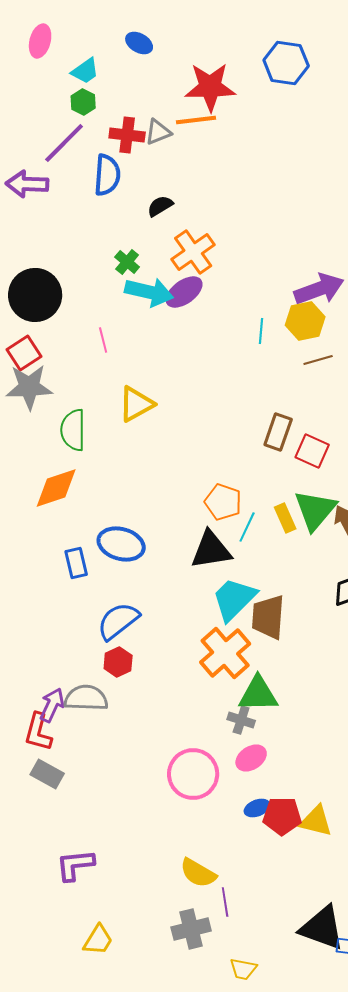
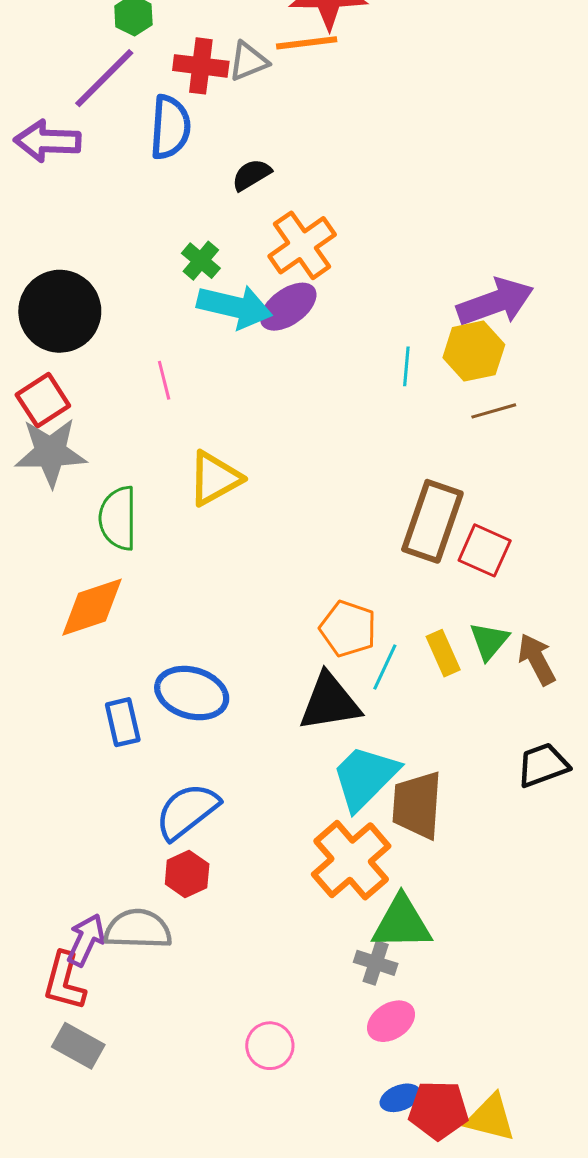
brown rectangle: (278, 432) -> (432, 521), size x1.4
green triangle: (315, 510) -> (489, 641), size x0.6
pink circle: (193, 774) -> (270, 1046), moved, size x0.6

